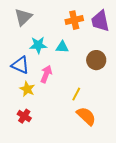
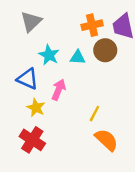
cyan star: (38, 45) -> (49, 55), turned 30
brown circle: (96, 60) -> (105, 50), moved
red cross: (24, 116) -> (32, 140), size x1.5

